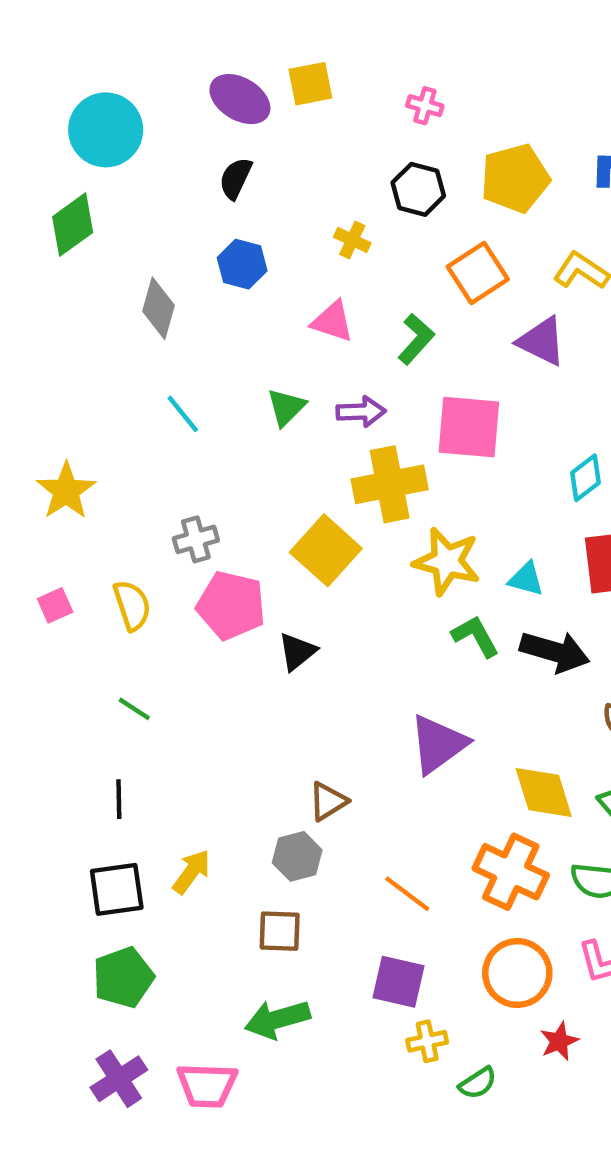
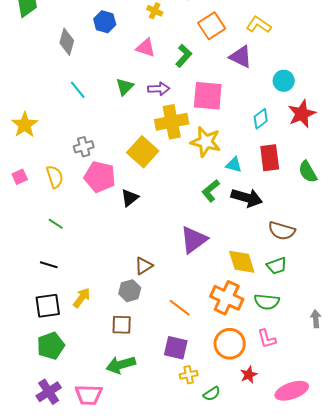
yellow star: (447, 561) -> (206, 142), moved
green L-shape: (475, 636) -> (211, 191), turned -100
black line: (119, 799) -> (49, 265), turned -72

